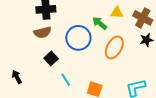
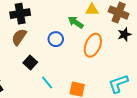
brown semicircle: (42, 32) -> (19, 37), turned 144
blue circle: (78, 38) -> (56, 39), size x0.6

